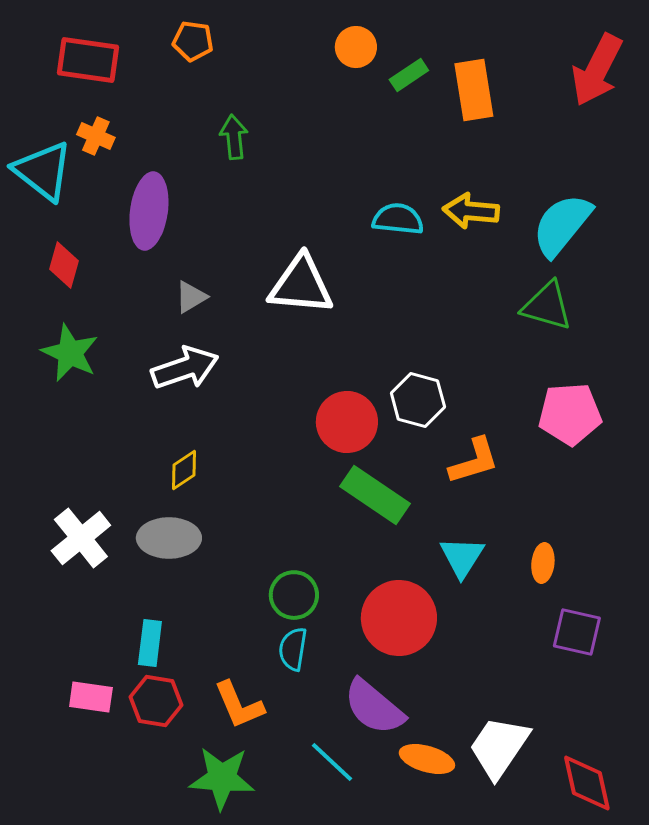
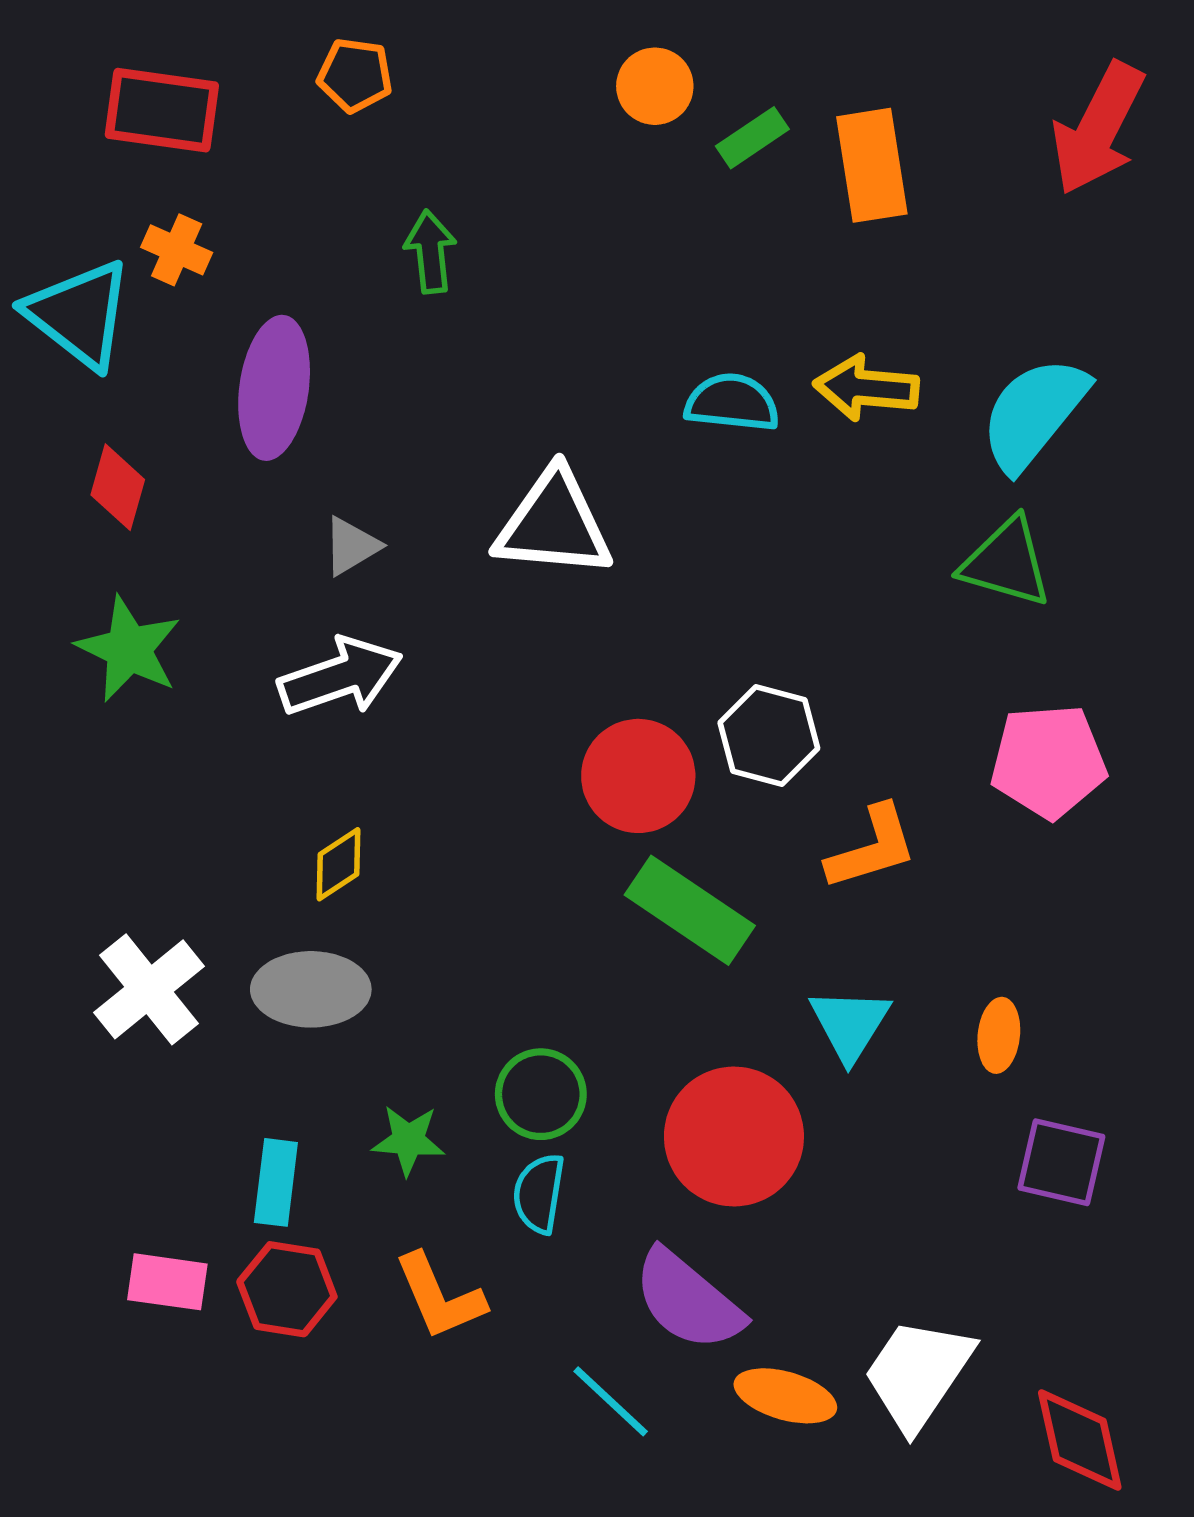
green star: (222, 778) -> (408, 1140), moved, size x0.6

